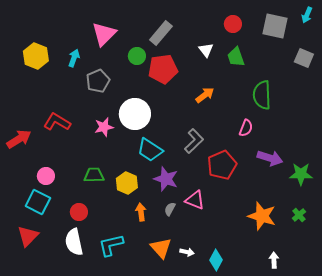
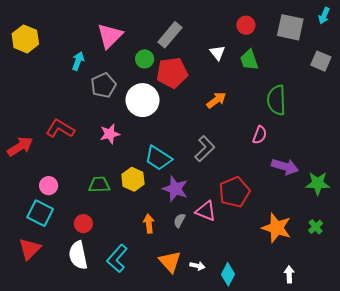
yellow hexagon: (36, 56) -> (25, 39), moved
white circle: (135, 114) -> (142, 100), moved
red pentagon: (222, 165) -> (234, 192), moved
yellow hexagon: (127, 183) -> (133, 179), moved
cyan L-shape: (111, 245) -> (117, 258), turned -36

